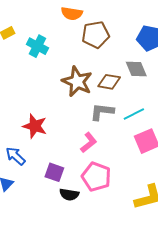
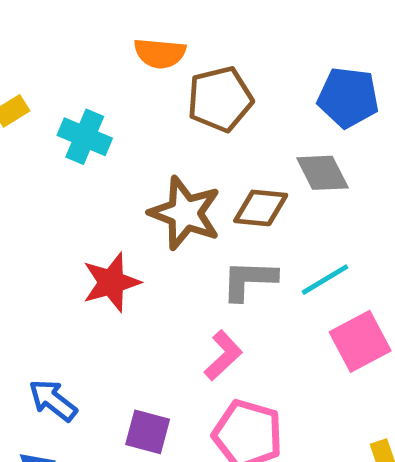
red star: (35, 126) -> (111, 282), moved, turned -30

